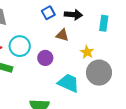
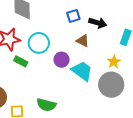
yellow star: (87, 52) -> (114, 62), moved
cyan trapezoid: (68, 83) -> (82, 71), moved

